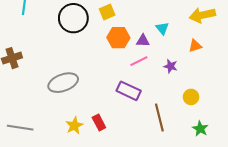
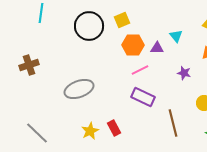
pink line: (139, 61) -> (140, 70), moved
gray line: (20, 128) -> (37, 133), turned 35

